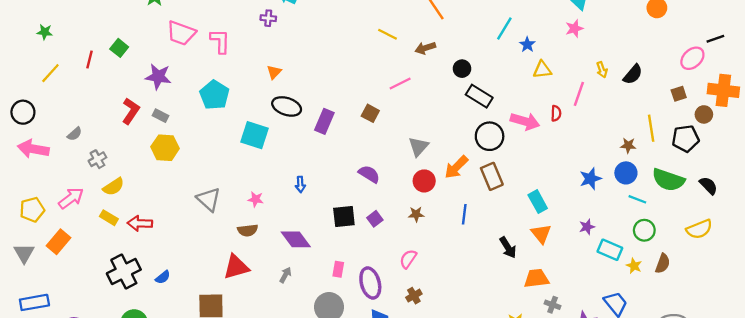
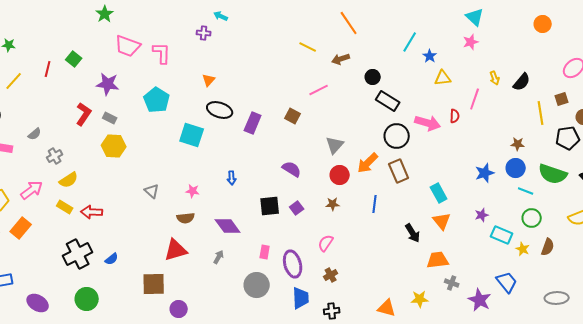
yellow line: (651, 128) -> (541, 113), moved
gray triangle: (209, 199) -> (152, 191), size x0.7

